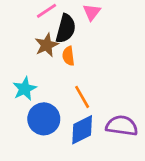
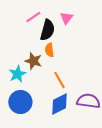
brown star: (47, 45) -> (33, 61), moved, turned -30
blue circle: (44, 119) -> (20, 102), moved

